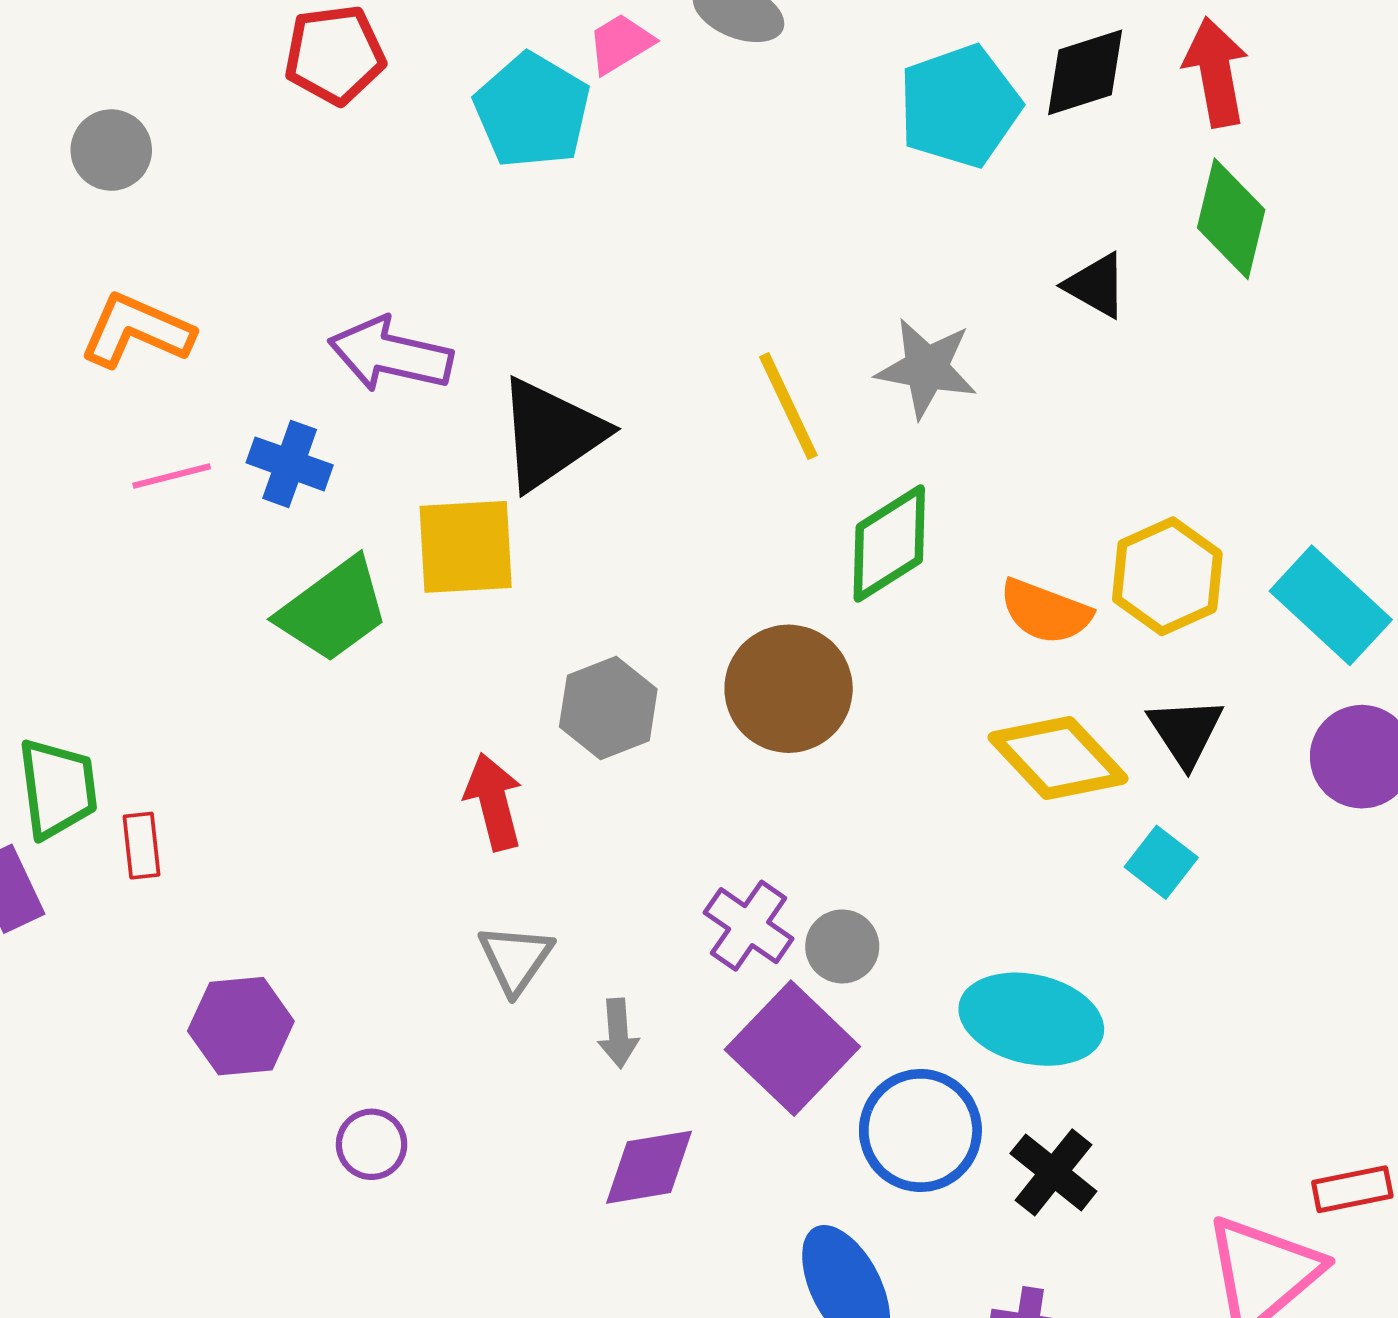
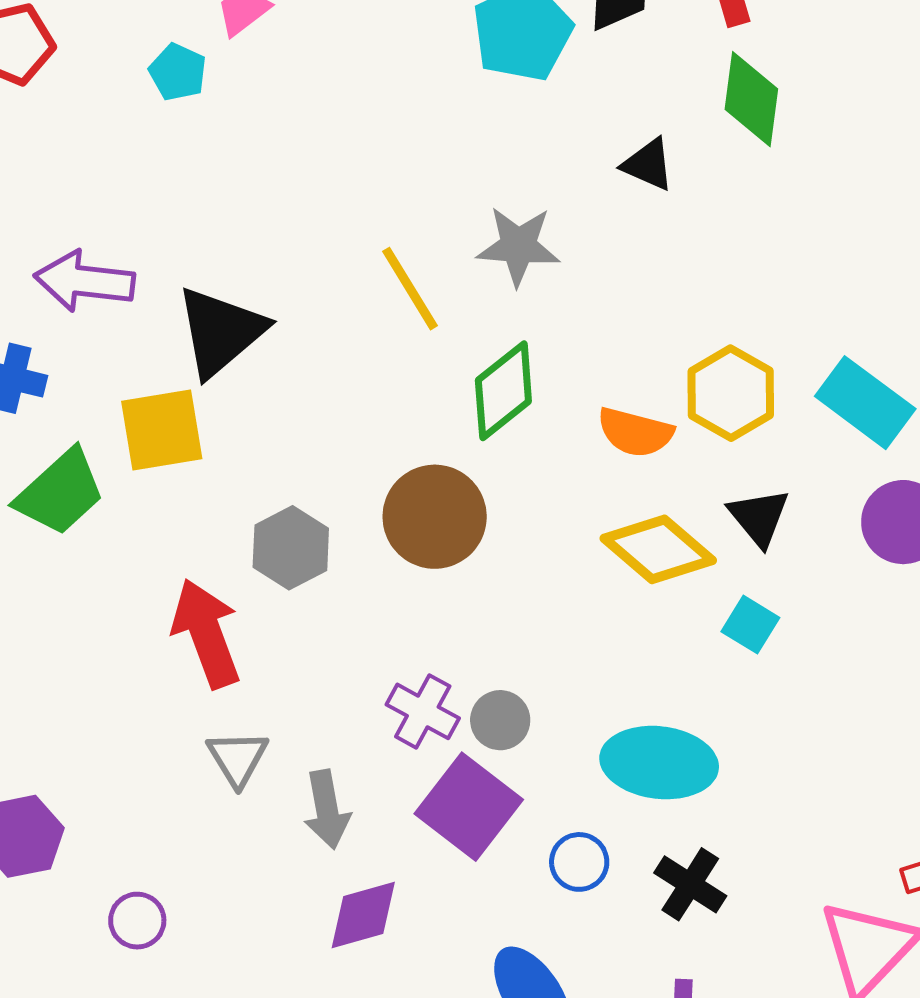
cyan pentagon: (532, 111) -> (178, 72), size x0.6
red arrow: (494, 802) -> (206, 633), size x1.4
gray arrow: (618, 1033) -> (327, 809), size x1.4
blue circle: (920, 1130) -> (579, 862), size x0.6

